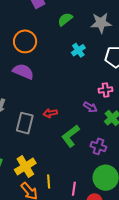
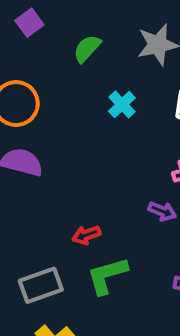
gray rectangle: (25, 123) -> (41, 285), moved, turned 65
green L-shape: (71, 136) -> (107, 276), moved, turned 30

